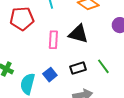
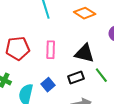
red pentagon: (22, 19) -> (18, 48), moved
black triangle: (78, 34) -> (84, 53), moved

